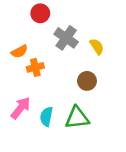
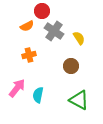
red circle: (40, 13) -> (42, 11), moved
orange semicircle: (19, 51) -> (27, 26), moved
green triangle: (77, 118) -> (79, 100), moved, turned 35

